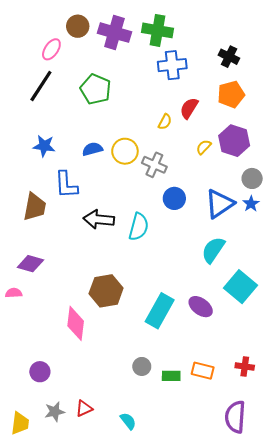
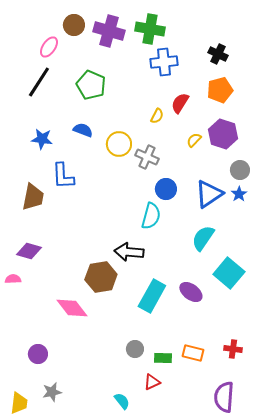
blue semicircle: (92, 149) -> (83, 130), moved, turned 36
black arrow: (99, 219) -> (129, 252), moved
cyan semicircle: (139, 227) -> (151, 216), moved
pink diamond: (76, 323) -> (72, 308), turned -44
red triangle: (84, 408) -> (152, 382), moved

